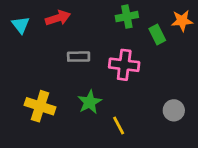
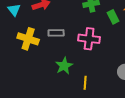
yellow cross: (40, 106) -> (28, 39), moved
yellow line: (119, 126) -> (85, 83), turned 32

